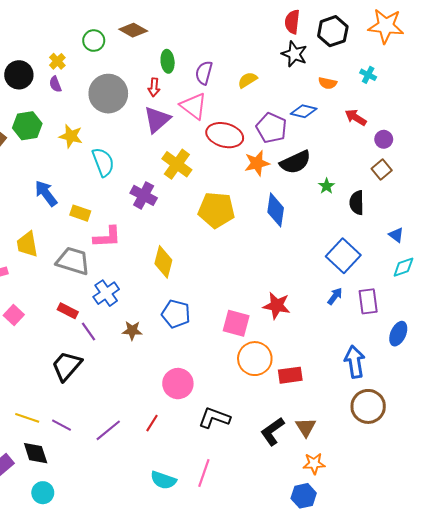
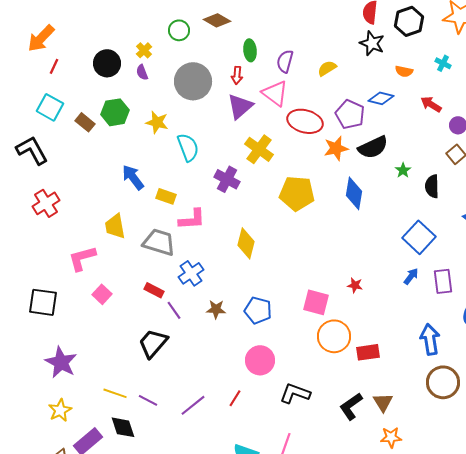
red star: (277, 306) -> (355, 285), size x0.6
blue pentagon: (176, 314) -> (258, 310), moved

